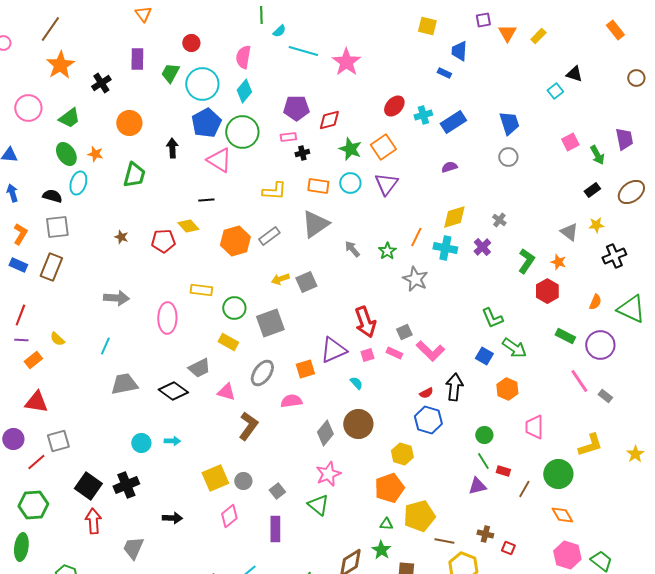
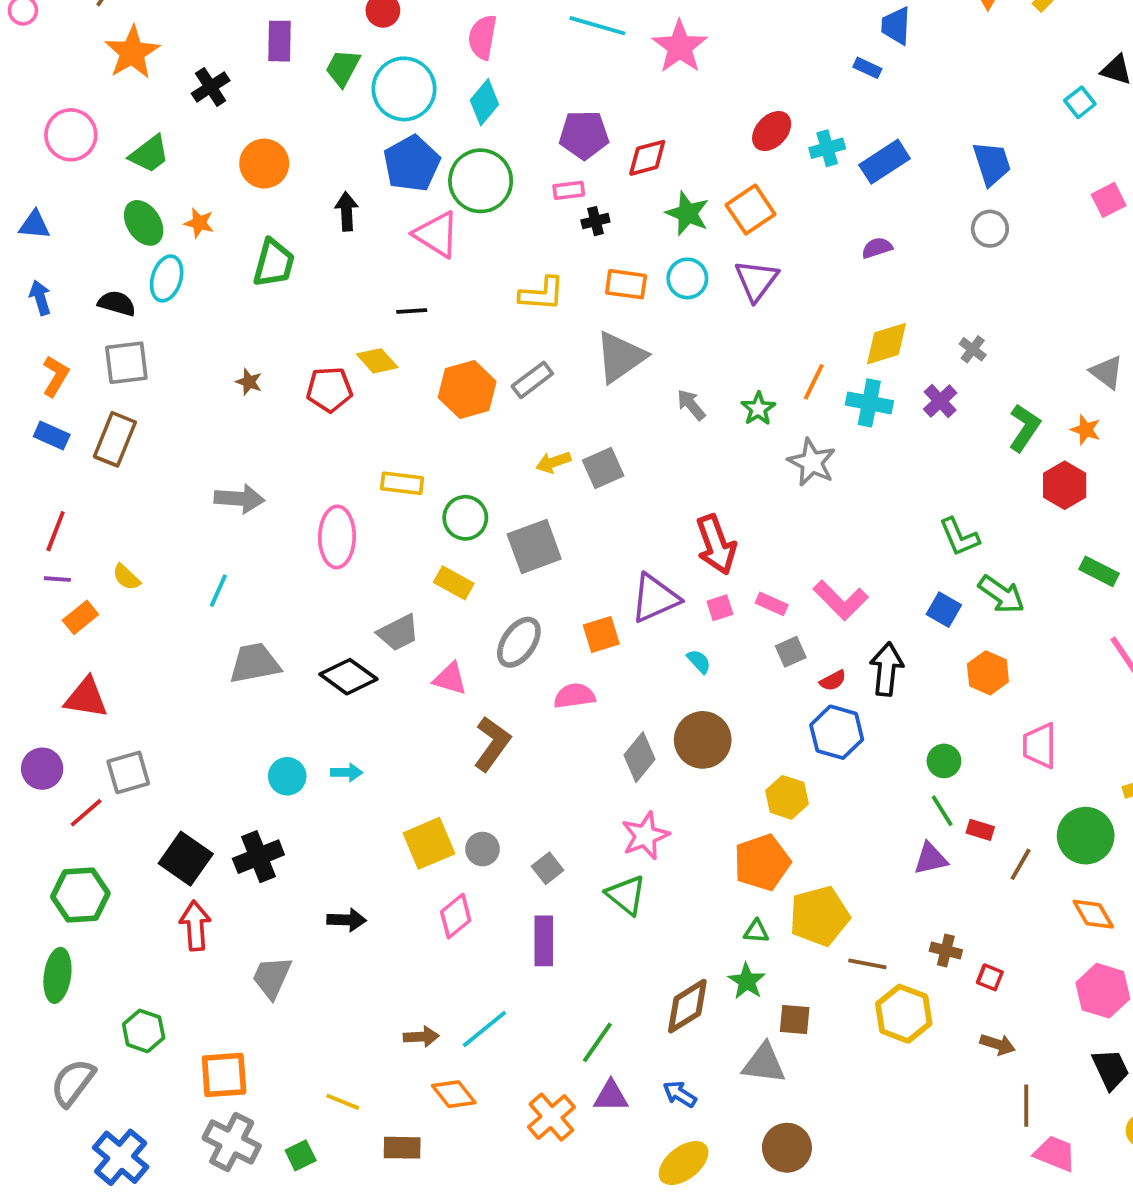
gray square: (404, 332) -> (791, 652), moved

